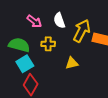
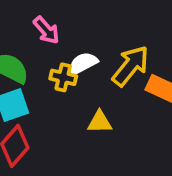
white semicircle: (59, 20) -> (83, 63), moved, turned 70

